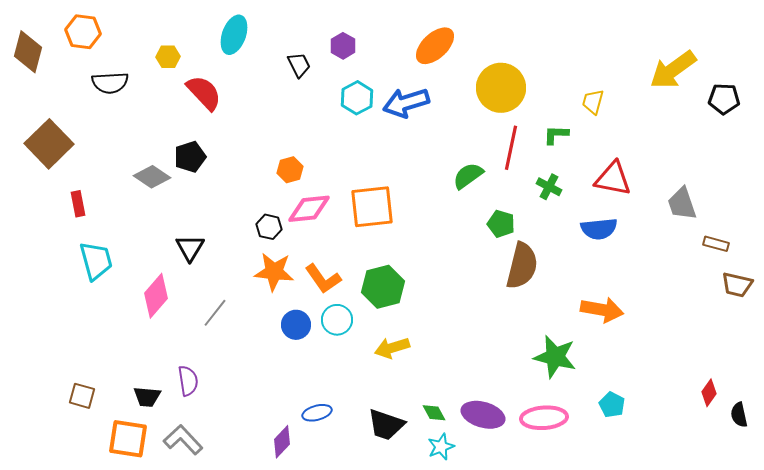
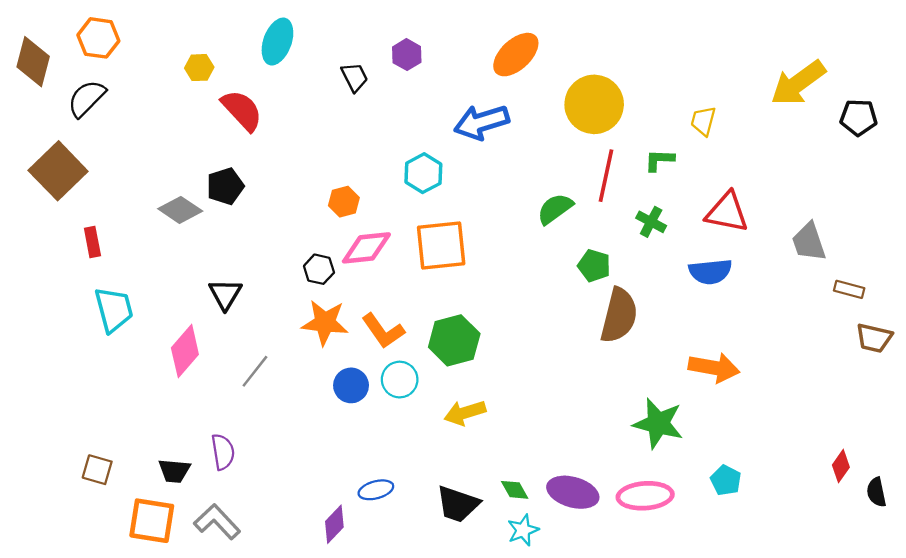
black semicircle: (110, 83) -> (87, 98), moved, turned 138
cyan hexagon: (357, 98) -> (423, 173), moved

